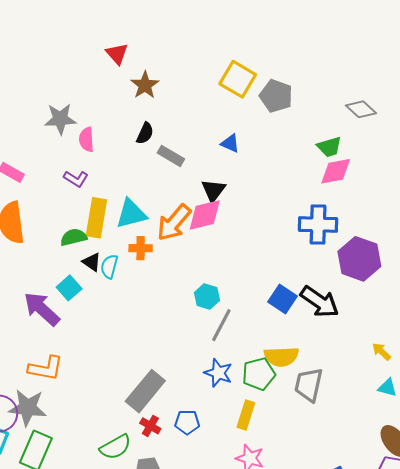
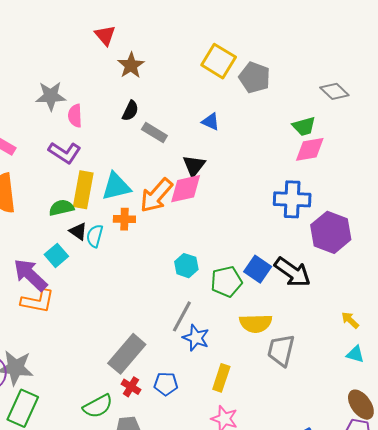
purple L-shape: (76, 179) -> (65, 153), size x1.4
gray line: (221, 325) -> (182, 316), moved
orange L-shape: (46, 368) -> (38, 301), moved
green pentagon: (259, 374) -> (226, 282), moved

